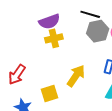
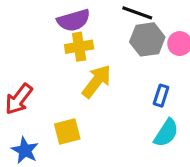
yellow arrow: (76, 76) -> (97, 81), moved

